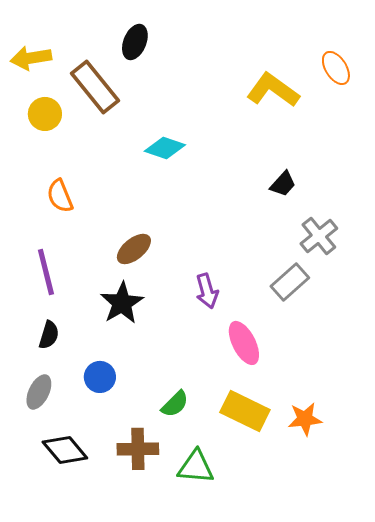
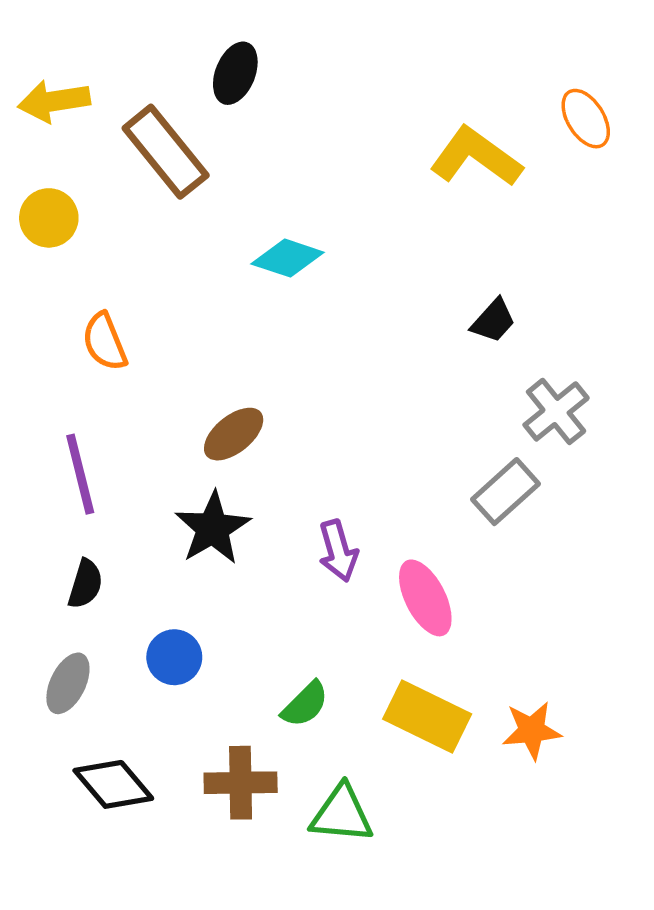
yellow circle: (45, 114) -> (49, 218), moved
purple arrow: (207, 291) -> (338, 551), moved

